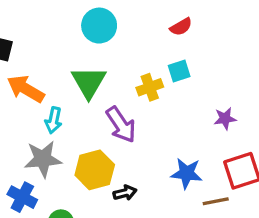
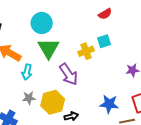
cyan circle: (99, 26) -> (42, 23), moved
gray star: (43, 159) -> (29, 98), moved, size x0.6

